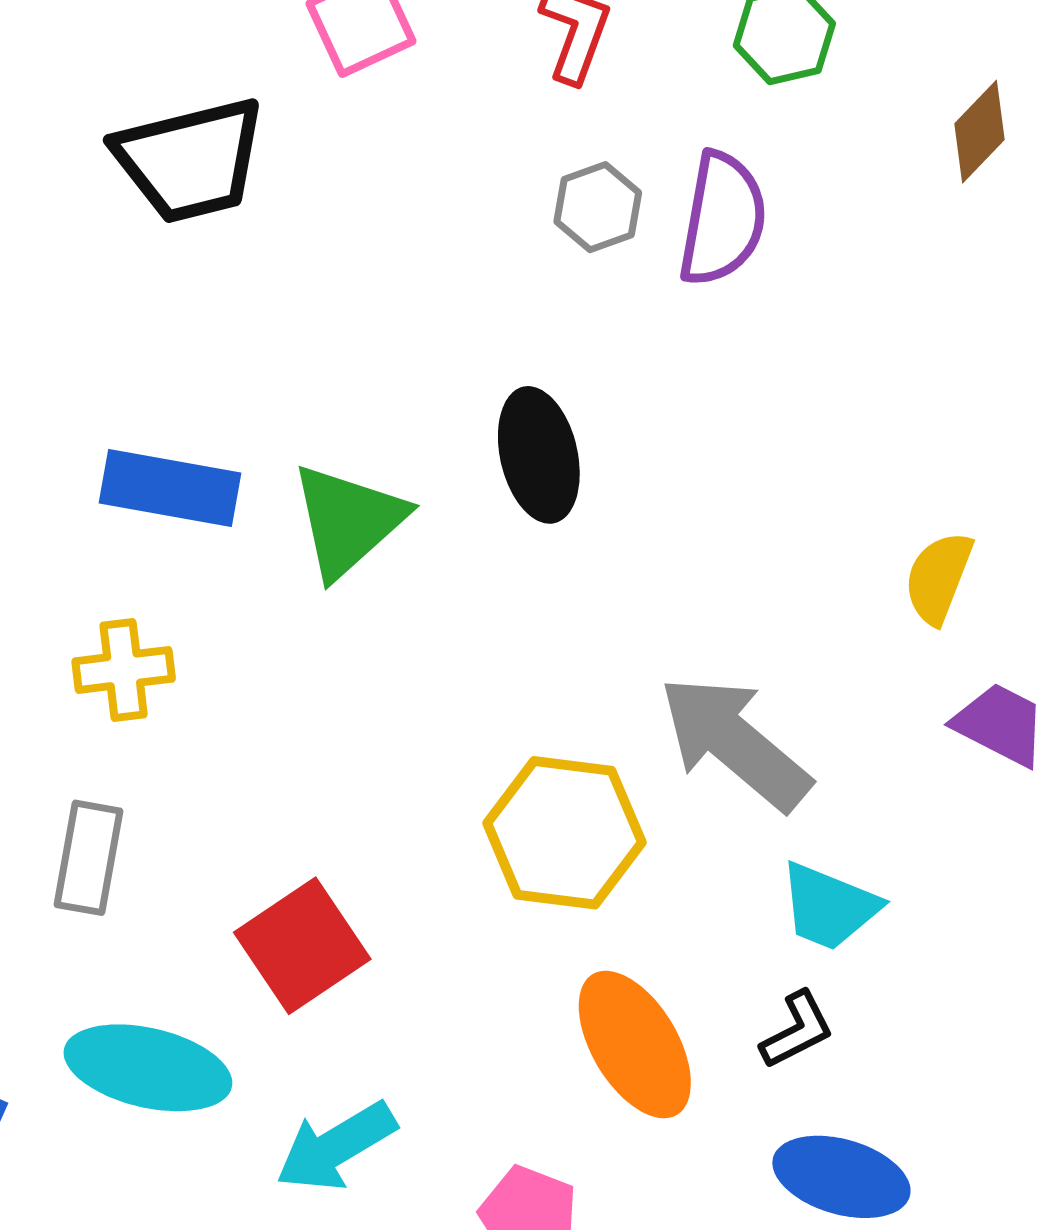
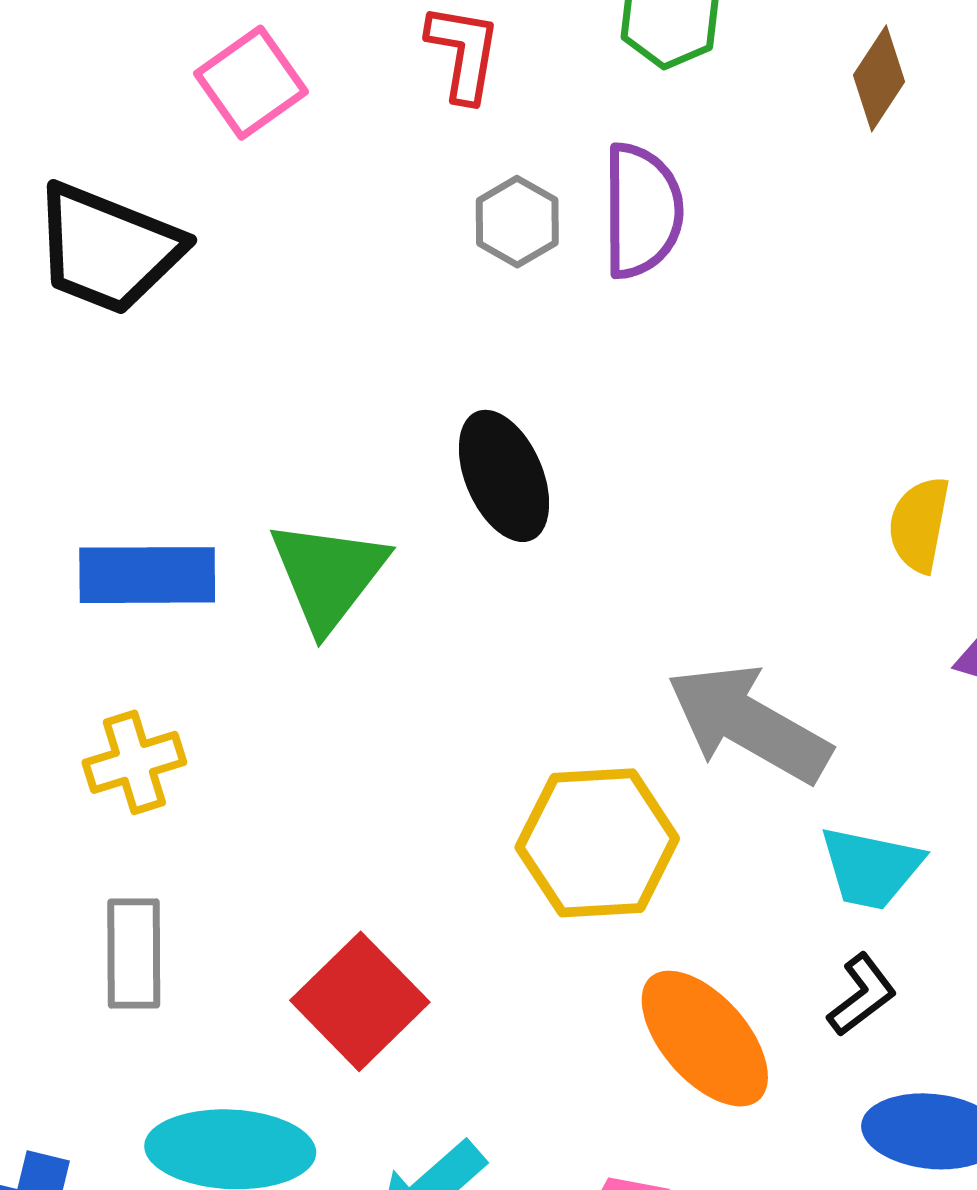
black trapezoid: (190, 160) -> (108, 249), turned 46

